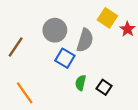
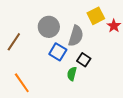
yellow square: (107, 18) -> (96, 16), turned 30
black square: (104, 87) -> (84, 60), moved

